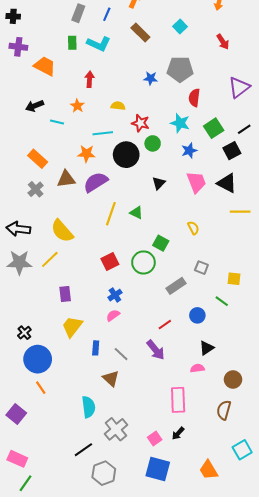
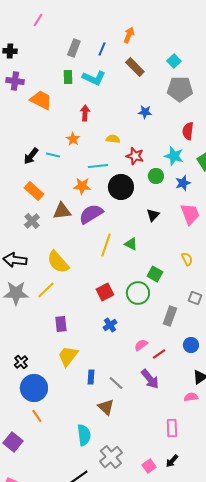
gray pentagon: (180, 69) -> (180, 89), moved
black arrow: (35, 106) -> (31, 156), moved, turned -30
green circle: (153, 143) -> (156, 176), moved
gray rectangle: (176, 286) -> (170, 316), turned -36
pink semicircle: (113, 315) -> (141, 345), moved
pink rectangle: (178, 400) -> (172, 428), size x0.7

